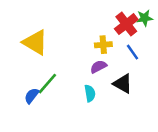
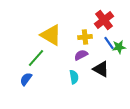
green star: (145, 18) -> (119, 47), moved
yellow triangle: (35, 42) -> (51, 35), moved
green line: (47, 84) -> (36, 58), moved

